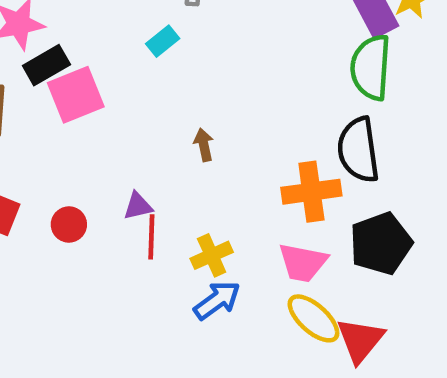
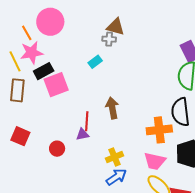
brown arrow: (204, 145) -> (112, 108), size x1.5
red circle: (69, 224) -> (57, 149), moved
red line: (151, 237) -> (87, 121), moved

